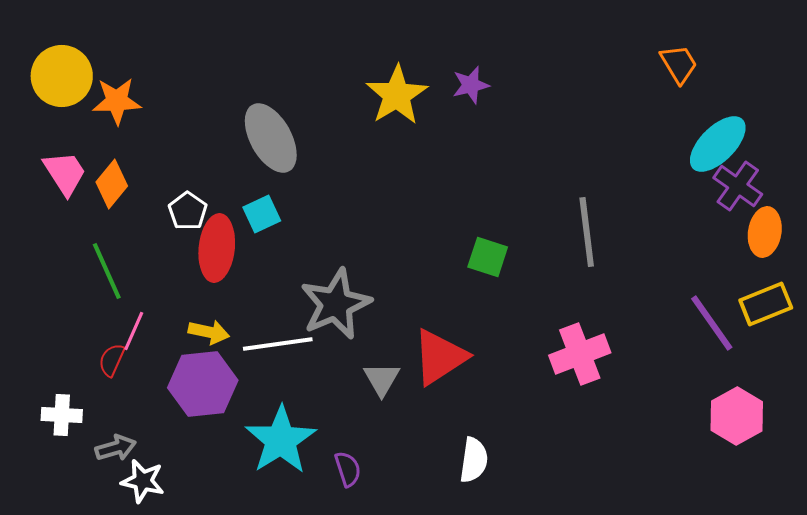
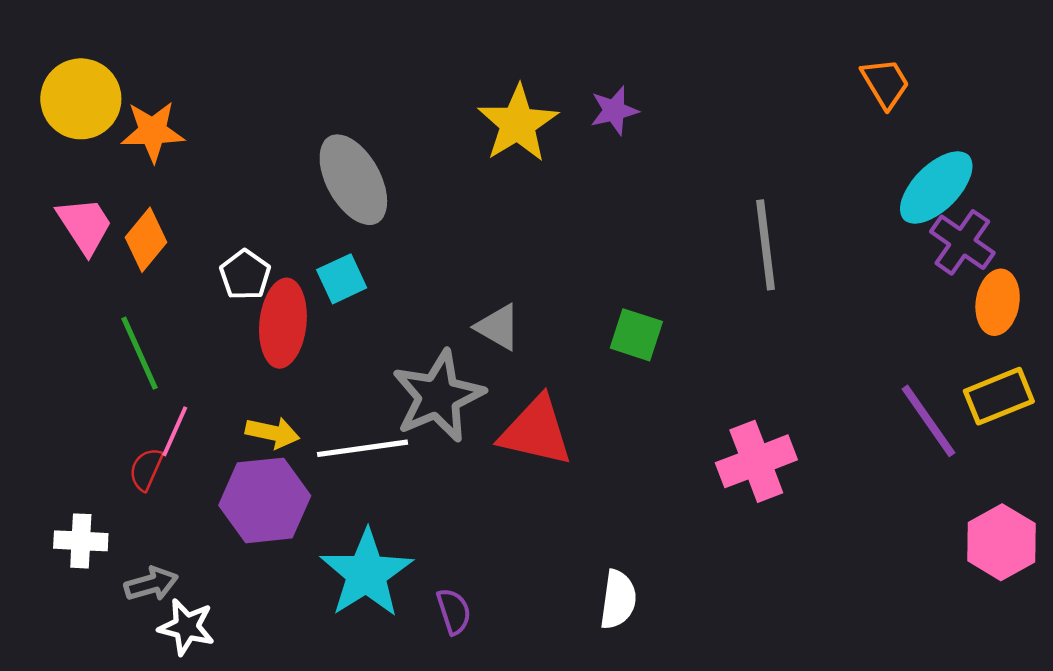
gray line: (587, 232) -> (765, 245), moved
red triangle: (440, 357) -> (536, 431), moved, turned 46
gray triangle: (382, 379) -> (498, 327), moved, turned -30
pink hexagon: (737, 416) -> (1001, 542), moved

